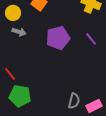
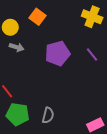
gray semicircle: (74, 101) -> (48, 115), moved

